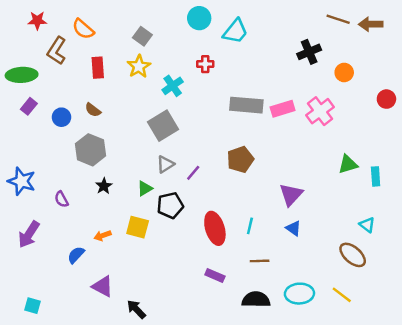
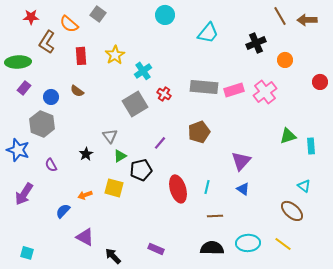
brown line: (338, 19) -> (280, 16), turned 42
cyan trapezoid: (235, 31) -> (208, 33), moved
gray square: (142, 36) -> (98, 14), moved
red cross: (205, 64) -> (164, 94), moved, turned 32
gray hexagon: (90, 150) -> (42, 124), moved
gray triangle: (165, 164) -> (110, 136), moved, turned -35
purple rectangle: (215, 275) -> (156, 249), moved

